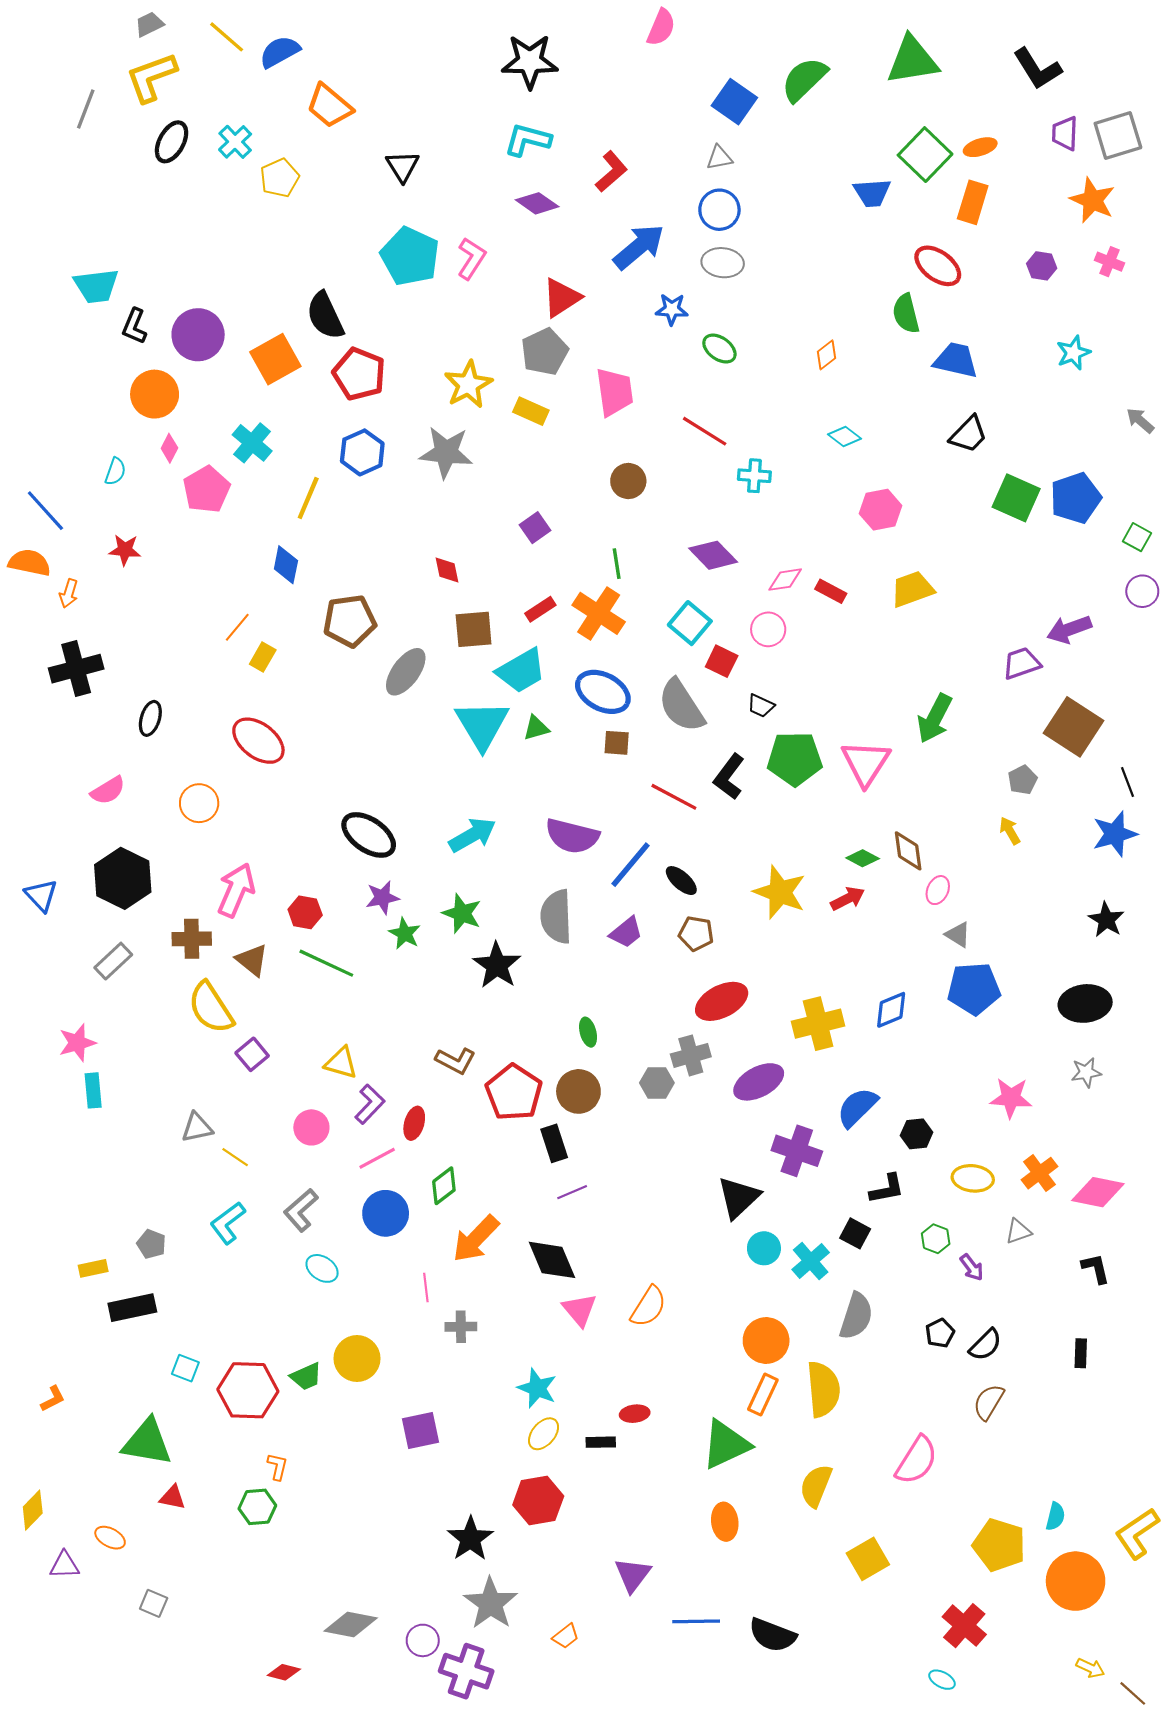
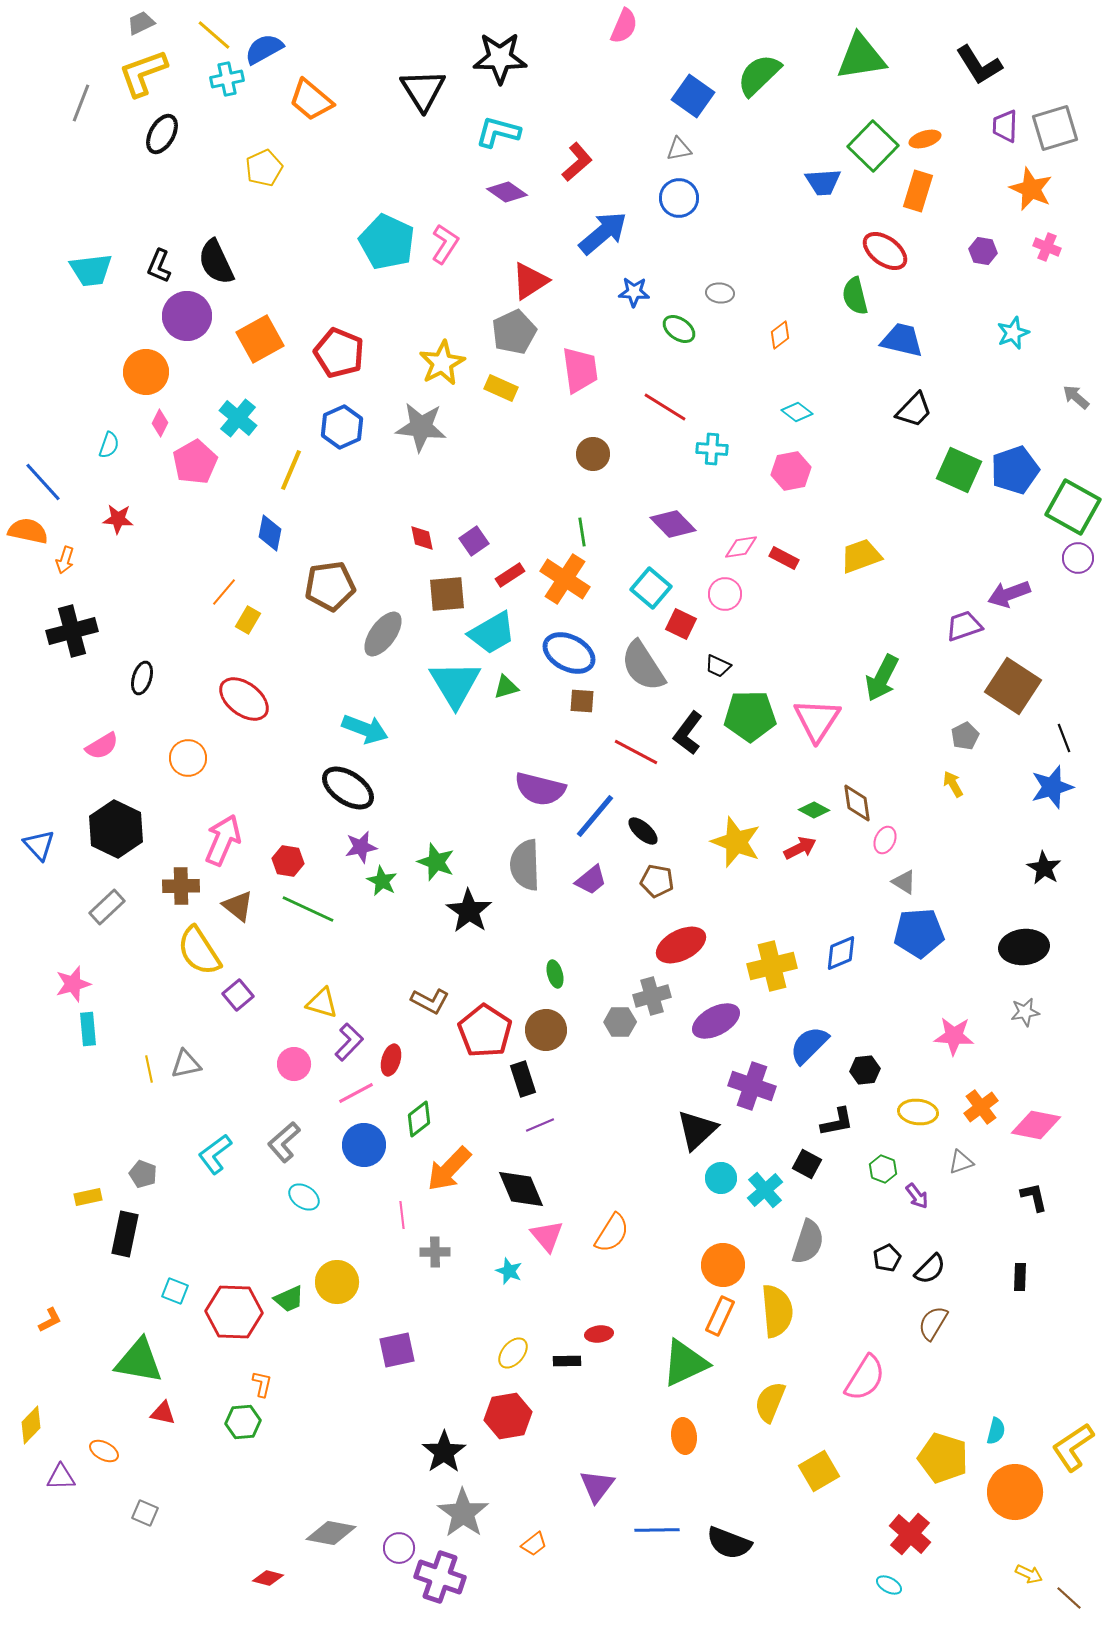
cyan cross: (235, 142) -> (227, 79), moved, turned 32
black triangle: (403, 166) -> (423, 90), moved, size x1.4
gray ellipse: (723, 263) -> (720, 293), moved, size x0.7
black semicircle: (325, 316) -> (216, 262), moved
black L-shape: (134, 326) -> (159, 266), moved
pink hexagon: (881, 510) -> (791, 471), moved
purple square: (535, 528) -> (474, 541), moved
green square: (1137, 537) -> (1073, 507), size x2.0
cyan arrow: (473, 835) -> (365, 729), moved, turned 51
yellow line: (235, 1157) -> (149, 1069), moved, turned 44
black rectangle: (132, 1308) -> (125, 1234), turned -66
cyan star: (537, 1388) -> (509, 1271), moved, size x0.7

